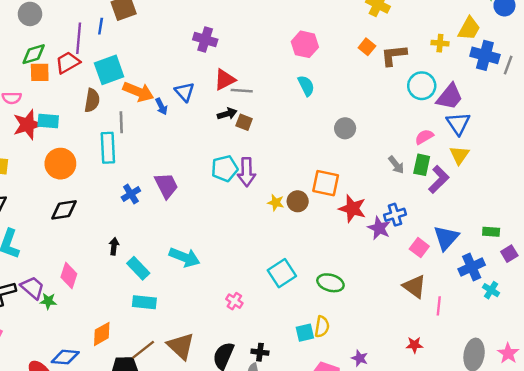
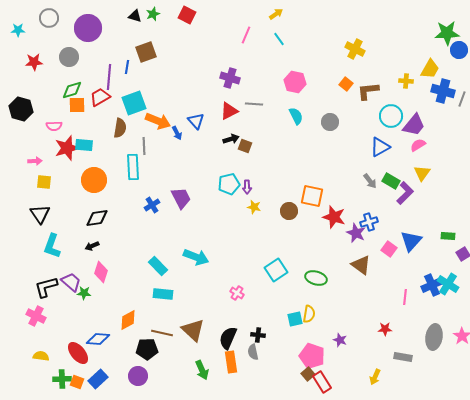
purple cross: (205, 39) -> (230, 78), moved
gray line: (242, 91) -> (254, 104), moved
blue triangle: (458, 123) -> (380, 147), moved, turned 35
gray circle: (345, 128) -> (330, 122), moved
pink semicircle: (424, 137) -> (418, 145), moved
green rectangle: (422, 165) -> (391, 181), turned -72
purple arrow: (247, 172) -> (247, 187), size x0.6
yellow star: (276, 203) -> (254, 207), moved
black arrow: (114, 246) -> (92, 246), moved, turned -120
blue cross: (472, 267) -> (432, 285), moved
brown triangle: (414, 286) -> (361, 265), moved
cyan cross: (491, 290) -> (448, 284), size x1.5
brown line: (143, 350) -> (162, 333), turned 50

